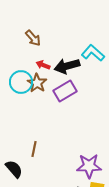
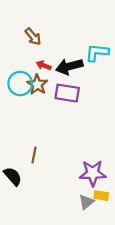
cyan L-shape: (93, 53) -> (97, 53), turned -35
purple rectangle: (65, 91) -> (67, 93), turned 40

